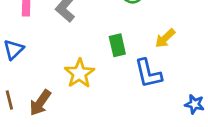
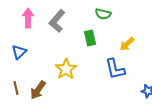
green rectangle: (117, 45) -> (90, 38), moved

